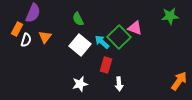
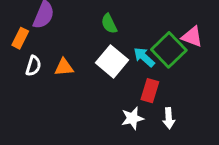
orange triangle: (45, 37) -> (64, 67), moved, turned 48
white semicircle: (26, 40) -> (33, 66), moved
white star: (80, 84) -> (132, 118), moved

